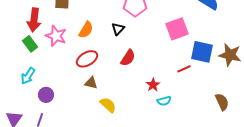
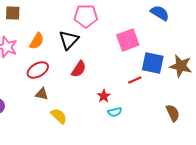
black triangle: (118, 29) -> (69, 40), size x1.5

